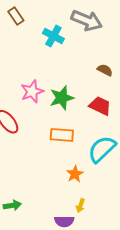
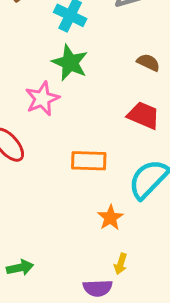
green star: (62, 98) -> (70, 63), moved, turned -30

